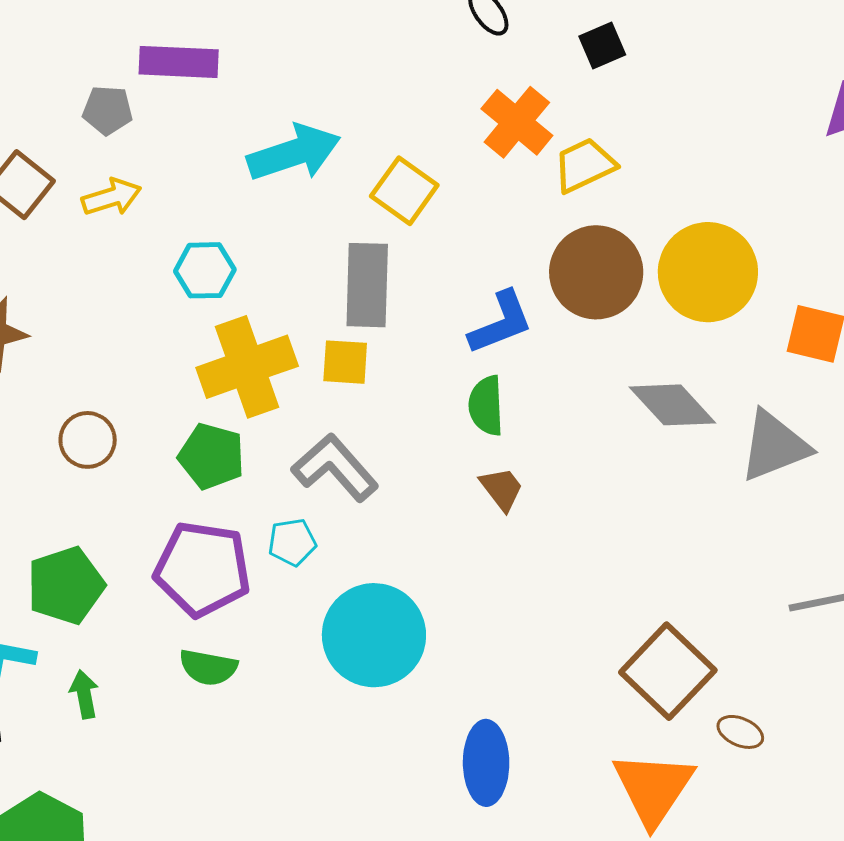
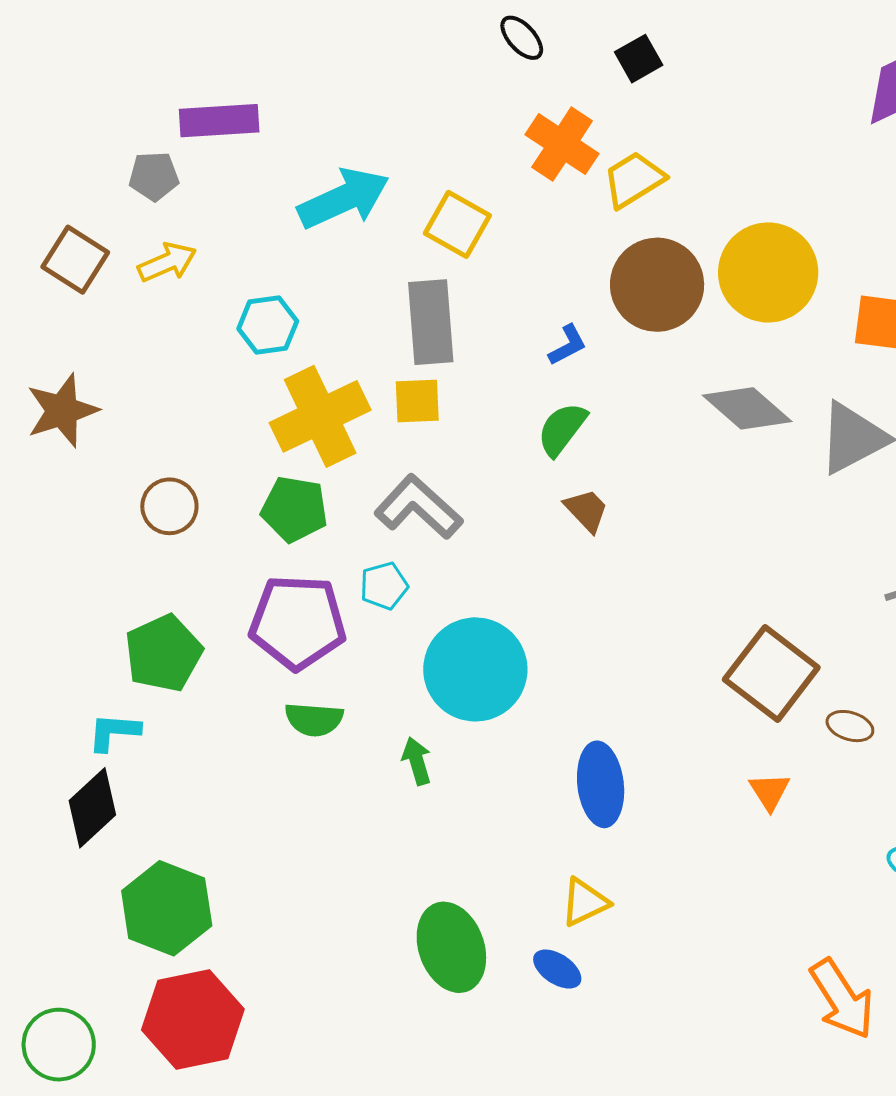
blue L-shape: (501, 323) -> (568, 345), size x0.6
green semicircle: (486, 406) -> (562, 429), turned 46
green arrow: (84, 694) -> (417, 761), moved
orange triangle: (653, 788) -> (769, 792), size x0.5

